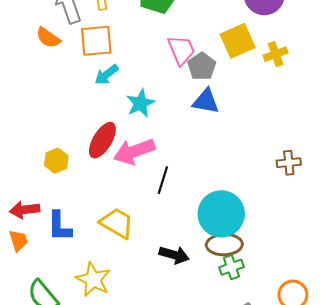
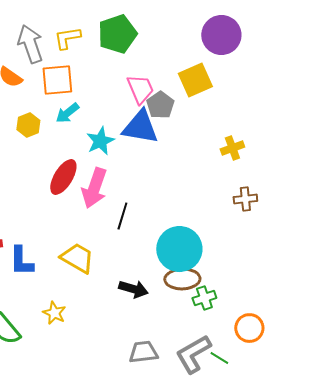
yellow cross: (276, 54) -> (232, 148), moved
blue triangle: (206, 101) -> (140, 127), moved, size x1.4
pink arrow: (134, 151) -> (94, 188), turned -51
yellow hexagon: (56, 161) -> (28, 125), moved
green cross: (231, 267) -> (204, 298), moved
yellow star: (93, 279) -> (54, 313), size x0.7

